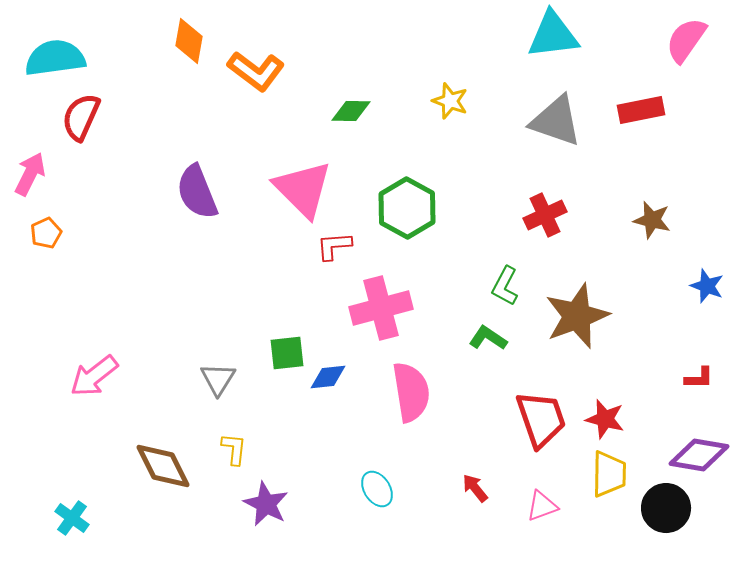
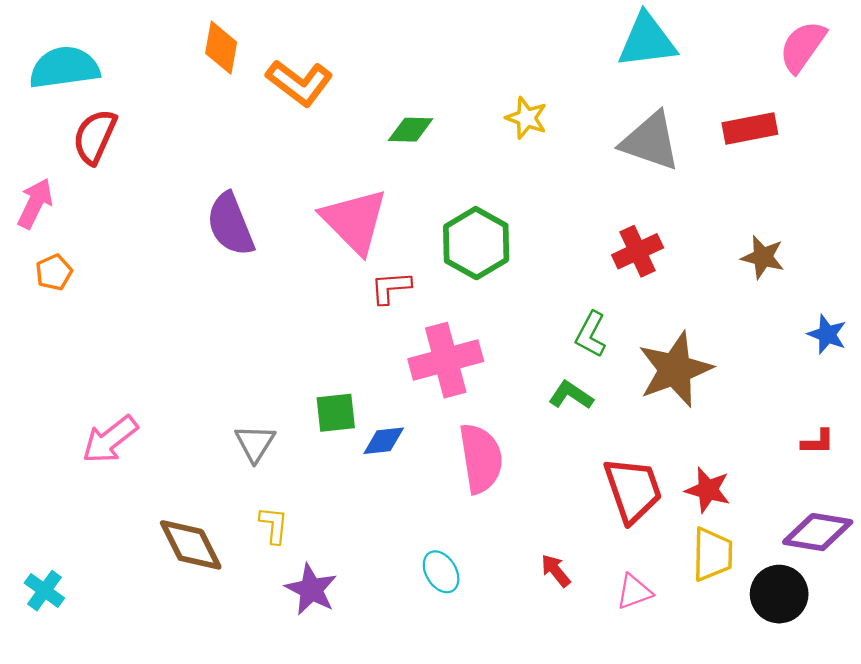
cyan cross: (72, 518) -> (44, 591), moved

